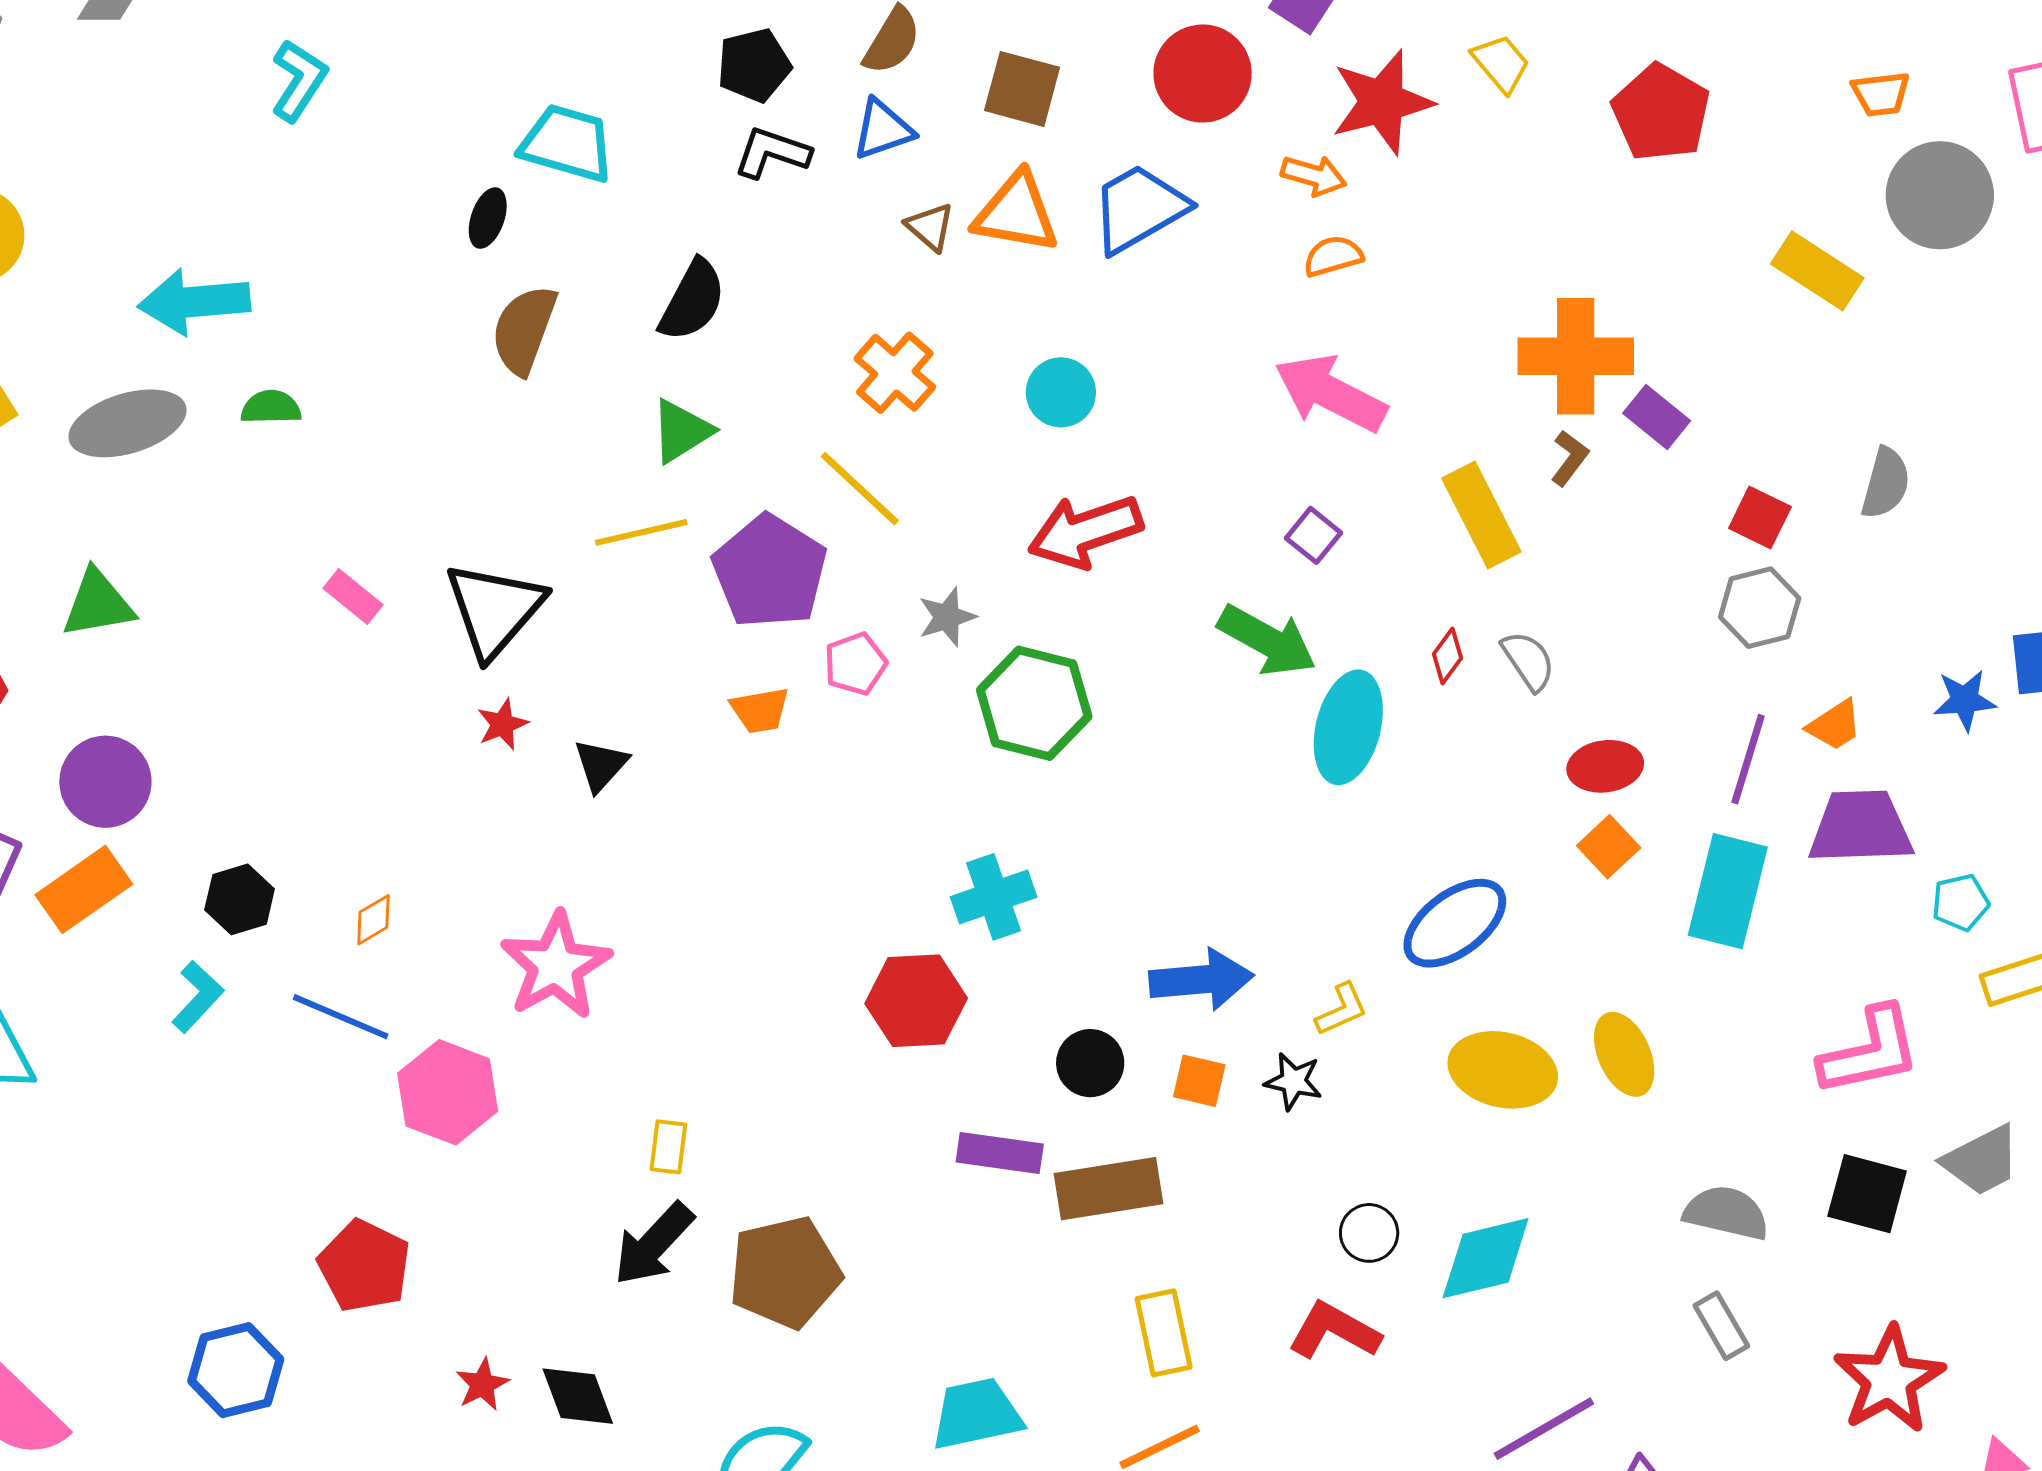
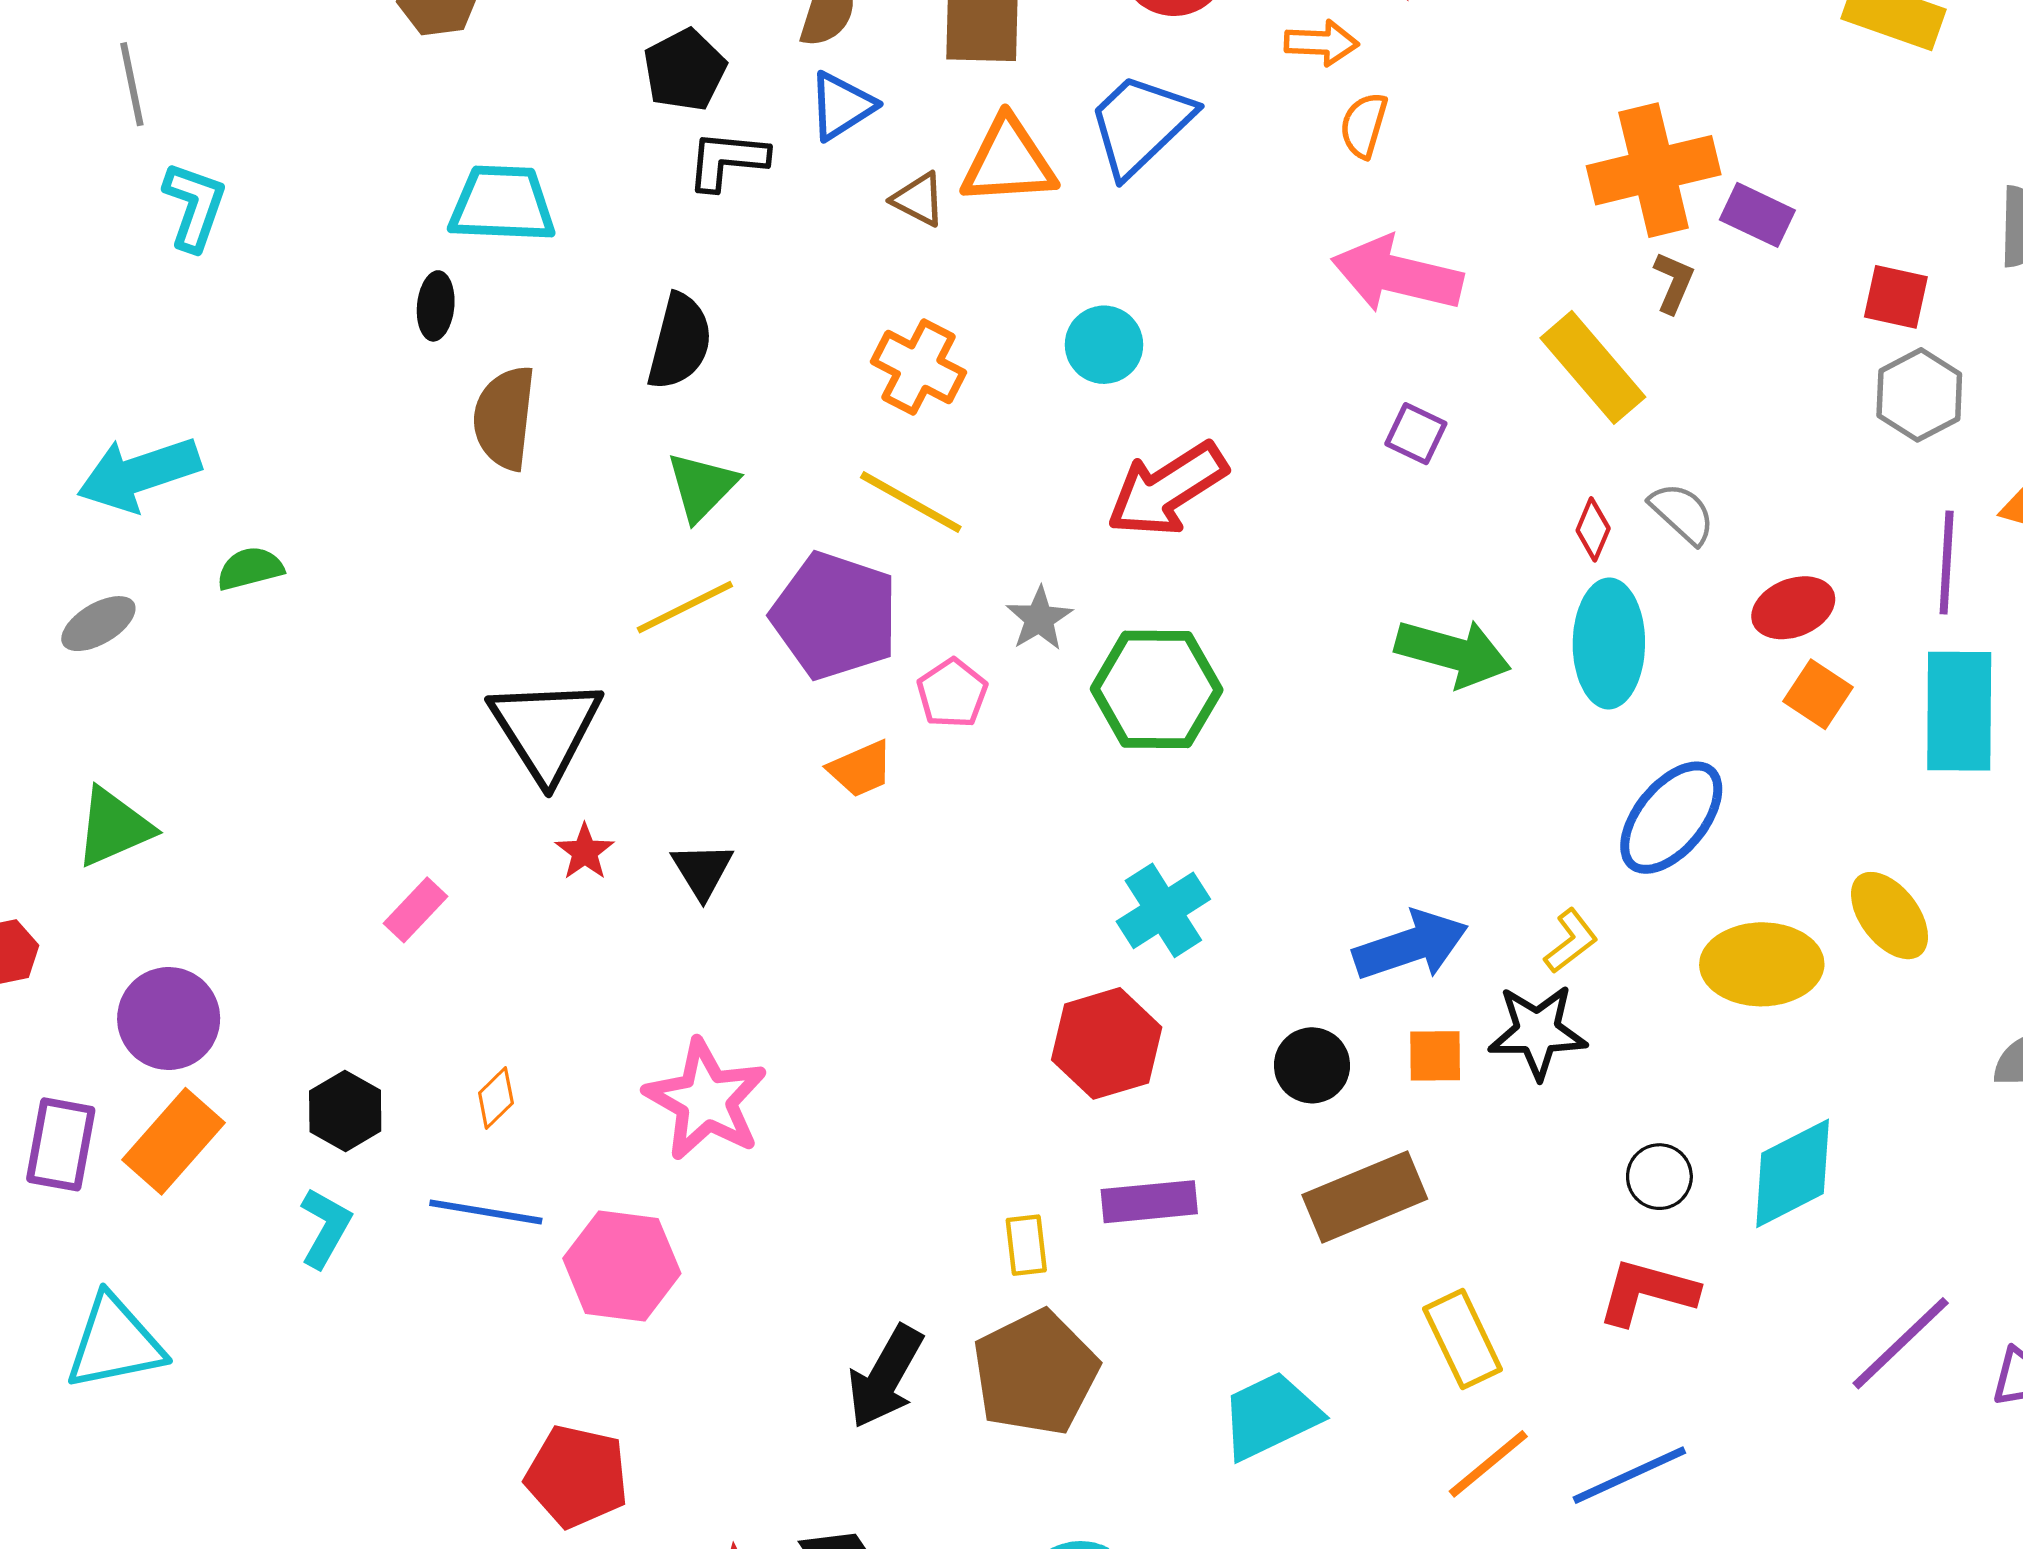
orange semicircle: (1333, 256) -> (1364, 125), turned -44
gray ellipse: (127, 423) -> (98, 624), size x0.6
pink rectangle: (353, 597) -> (415, 910), moved, turned -72
green arrow: (1267, 640) -> (1453, 653), moved
cyan ellipse: (1348, 727) -> (1609, 643), moved
black star: (1293, 1081) -> (1537, 1032), size x1.5
yellow rectangle: (668, 1147) -> (1026, 1245), moved
purple rectangle: (1000, 1153) -> (1149, 1202), moved
cyan trapezoid: (976, 1414) -> (1270, 1416), moved

